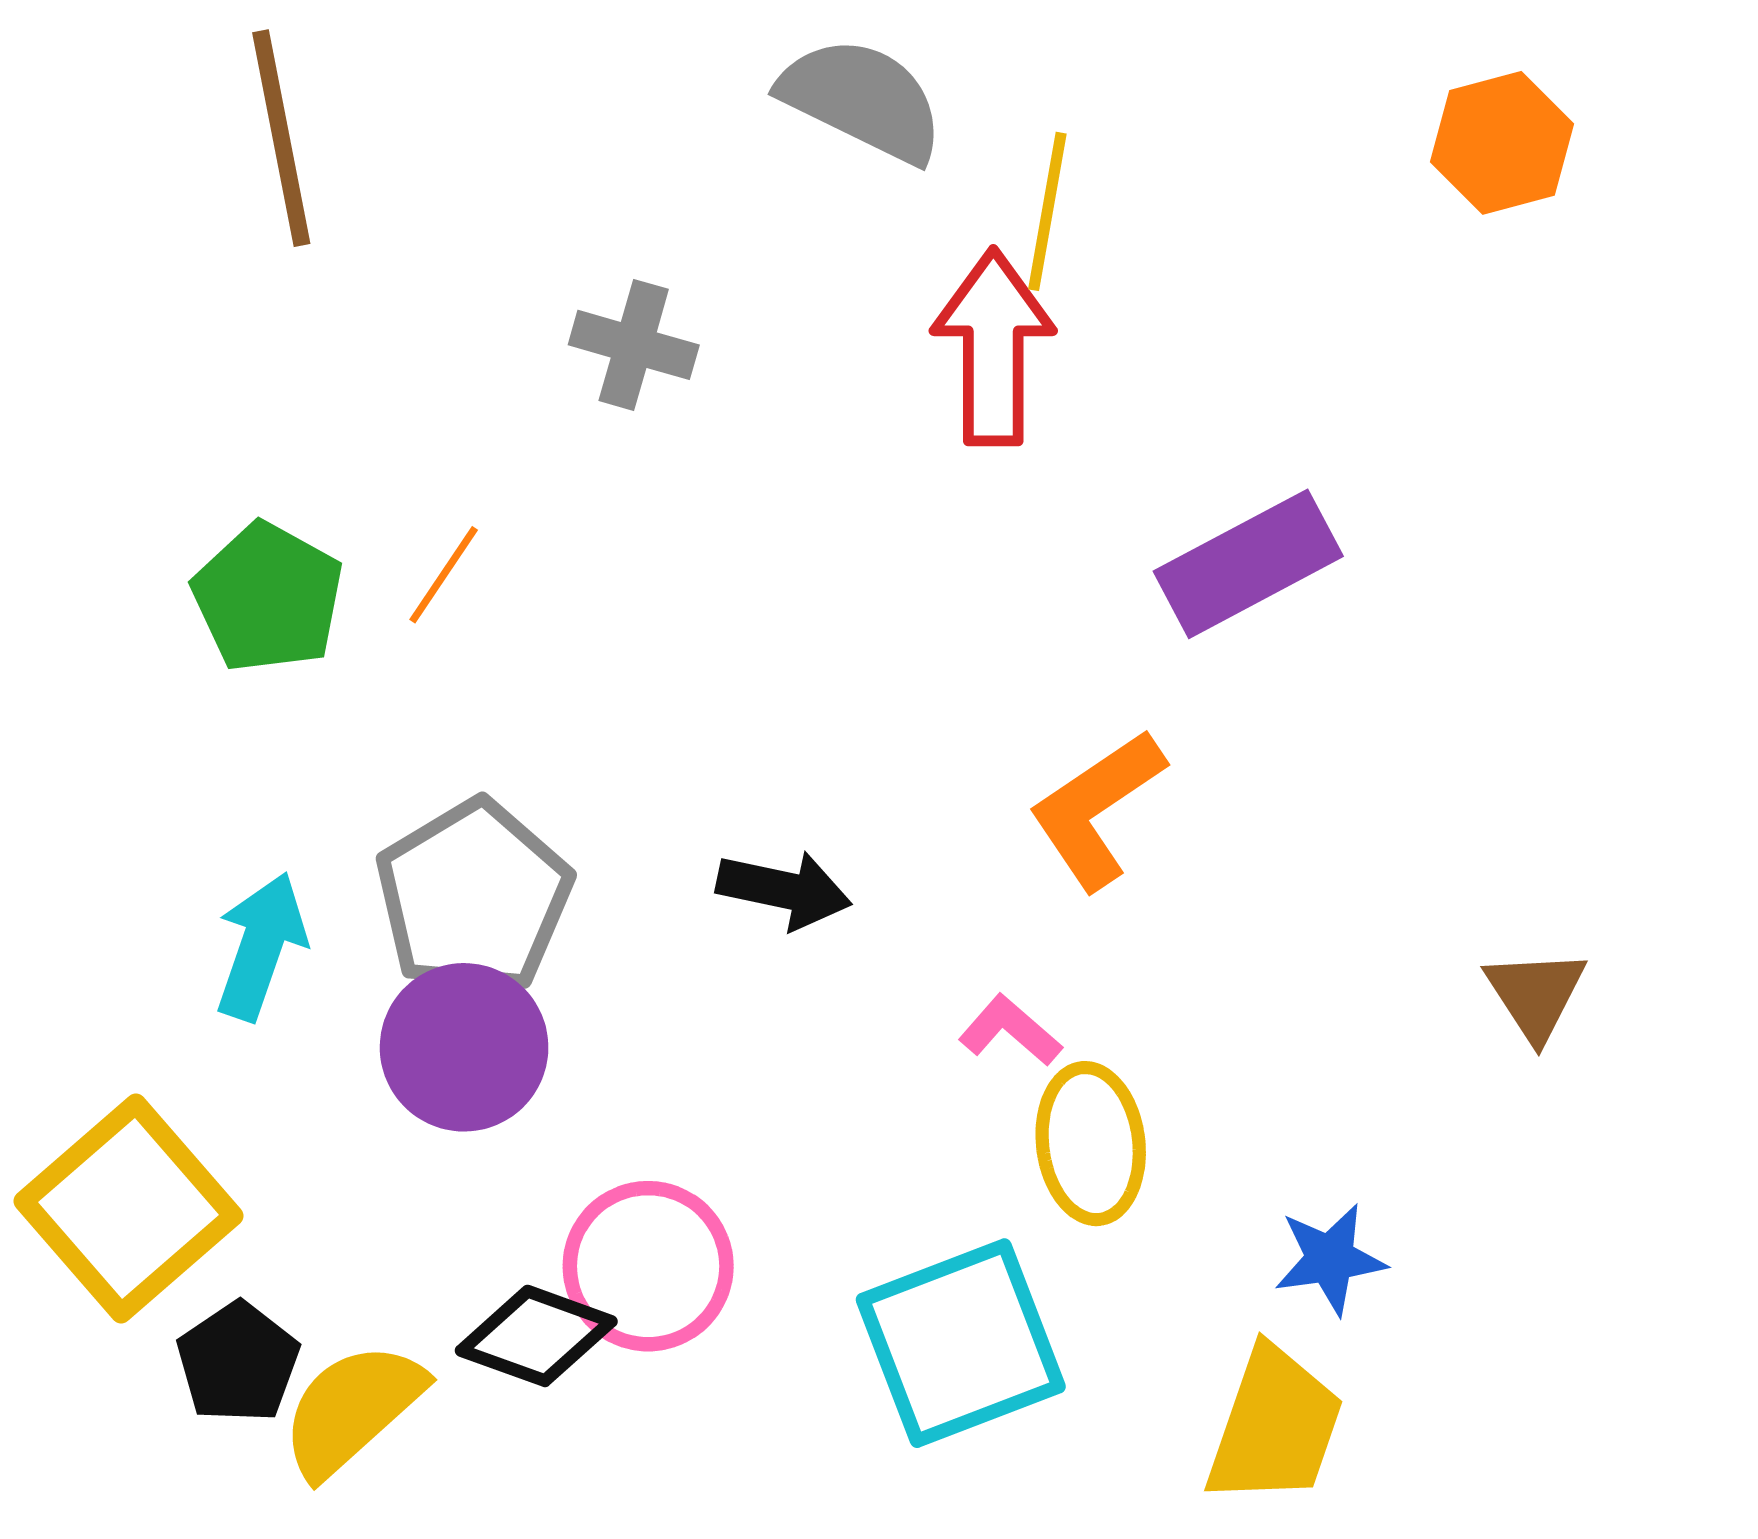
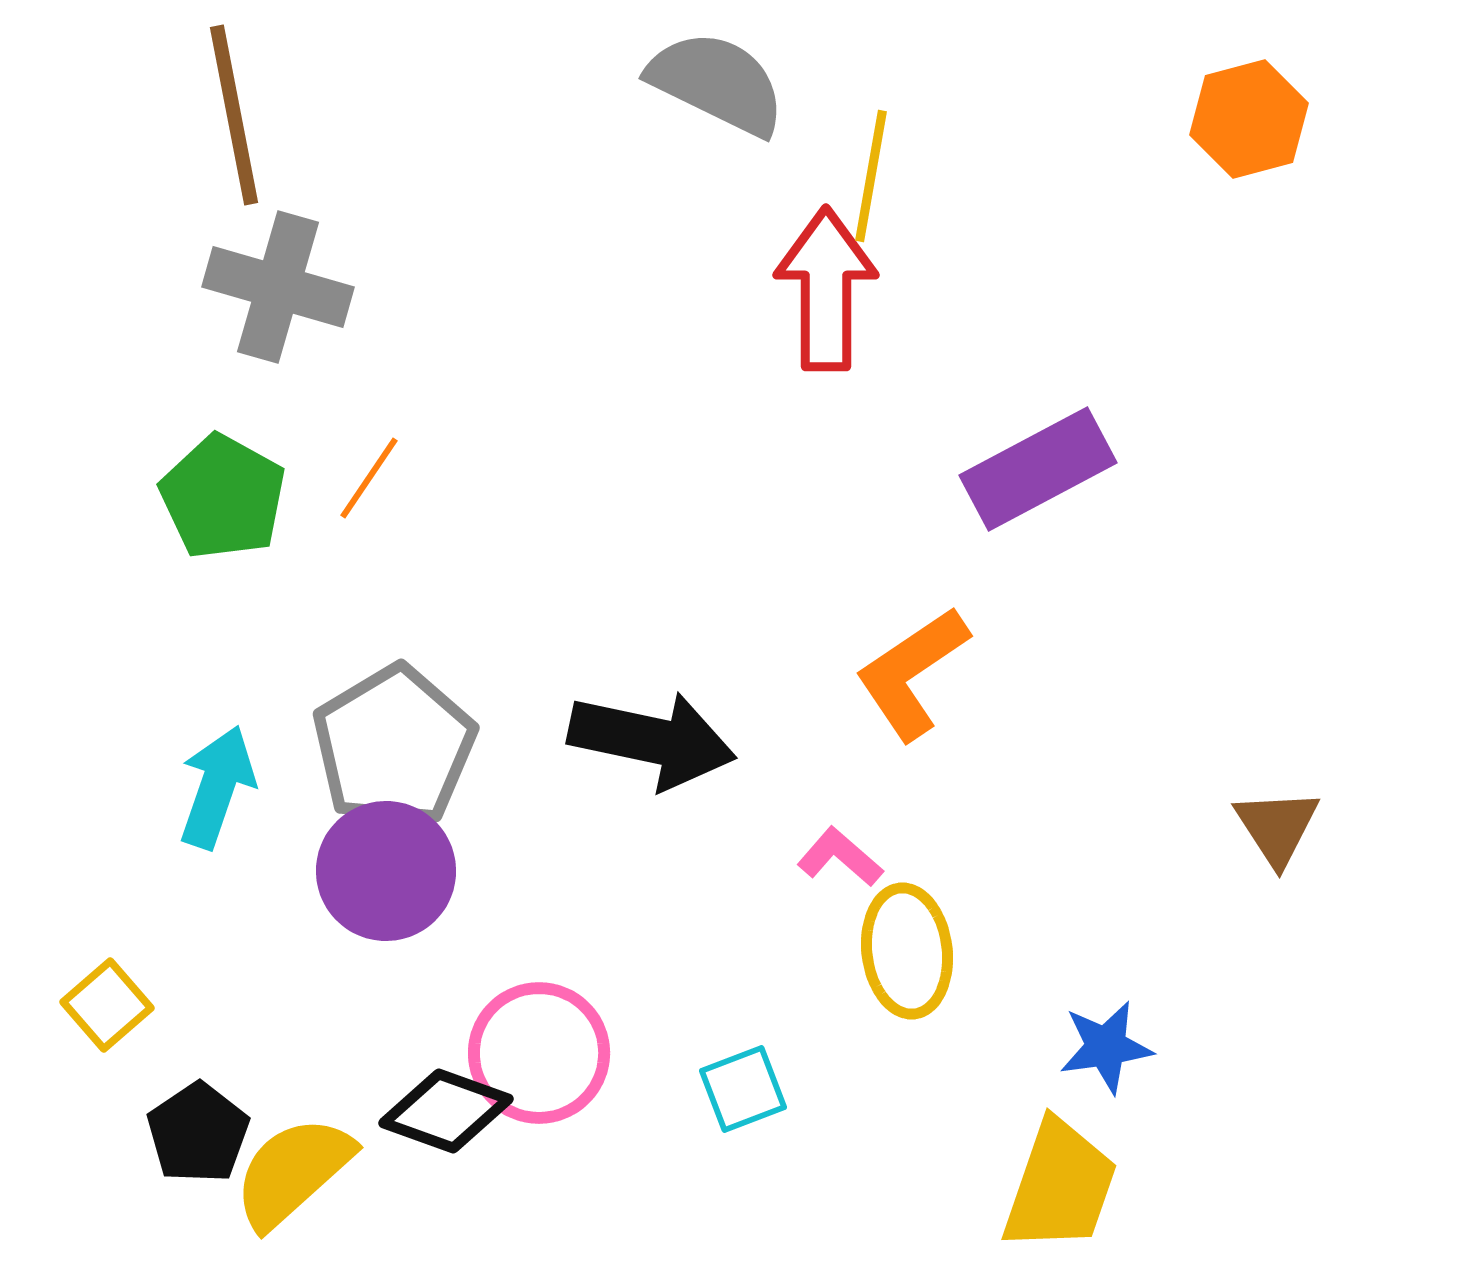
gray cross: (634, 345) -> (278, 287), moved, size x1.4
black arrow: (784, 890) -> (652, 740), size x1.5
yellow square: (129, 1208) -> (107, 1005), size x0.5
cyan square: (961, 1343) -> (743, 1089), moved, size x0.5

